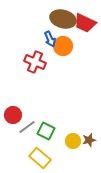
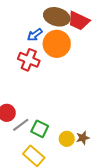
blue arrow: (50, 39) -> (35, 35), moved, turned 77
orange circle: (63, 46) -> (57, 44), size x1.4

